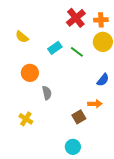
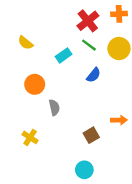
orange cross: (101, 20) -> (119, 14), moved
green line: (77, 52) -> (89, 45), moved
blue semicircle: (103, 80) -> (94, 75), moved
orange arrow: (95, 104) -> (119, 120), moved

